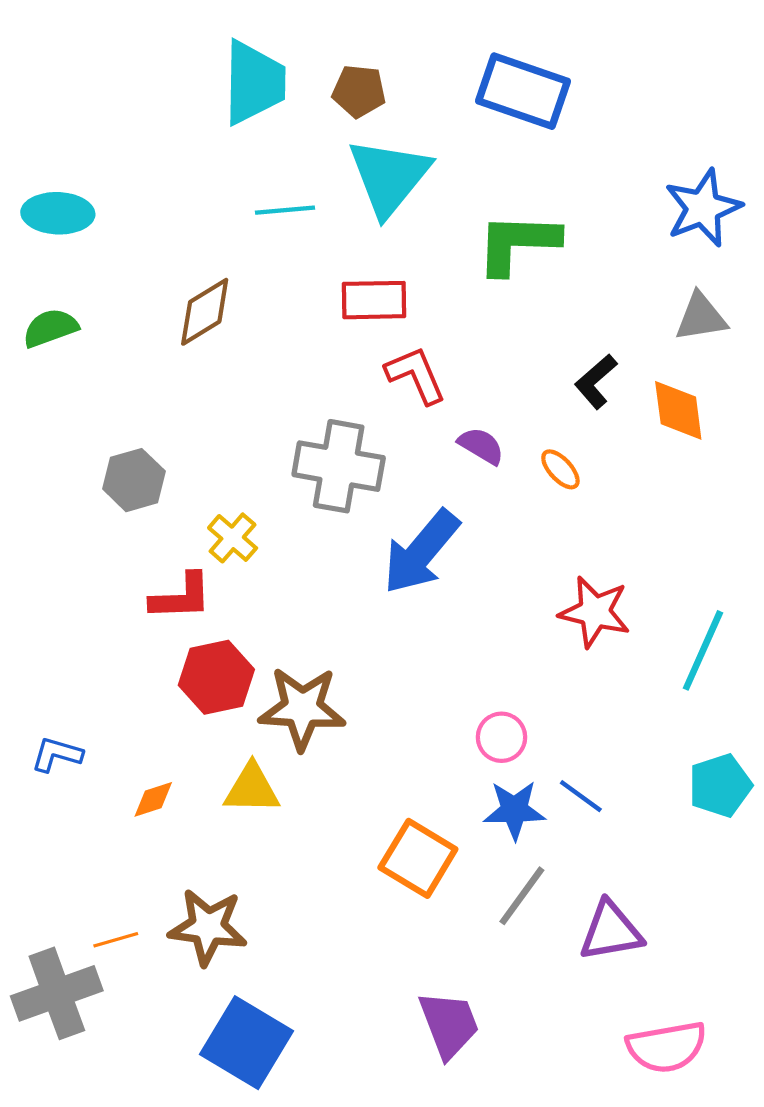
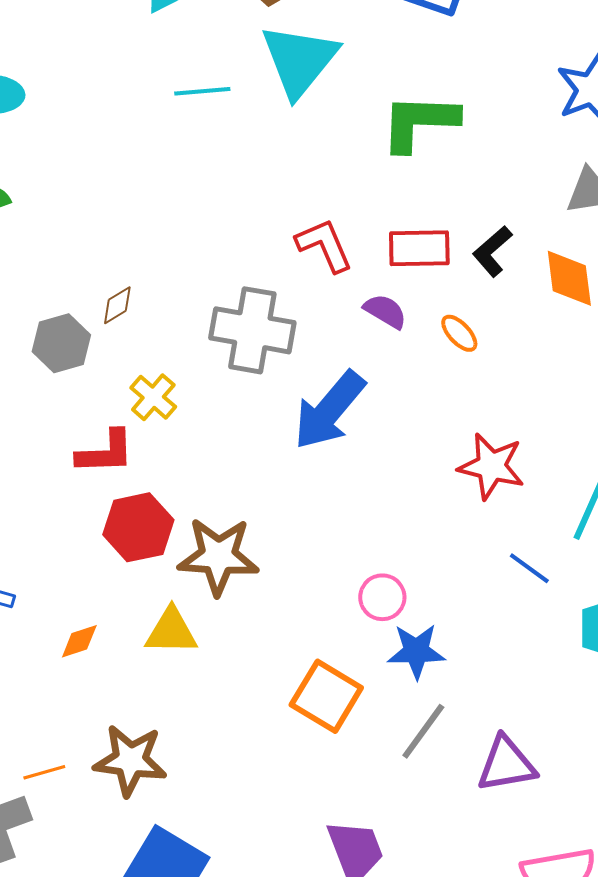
red rectangle: (374, 300) -> (419, 248), moved
brown diamond: (205, 312) -> (117, 305), moved, size x0.6
pink circle: (502, 737) -> (382, 597), moved
blue line: (581, 796) -> (529, 568), moved

